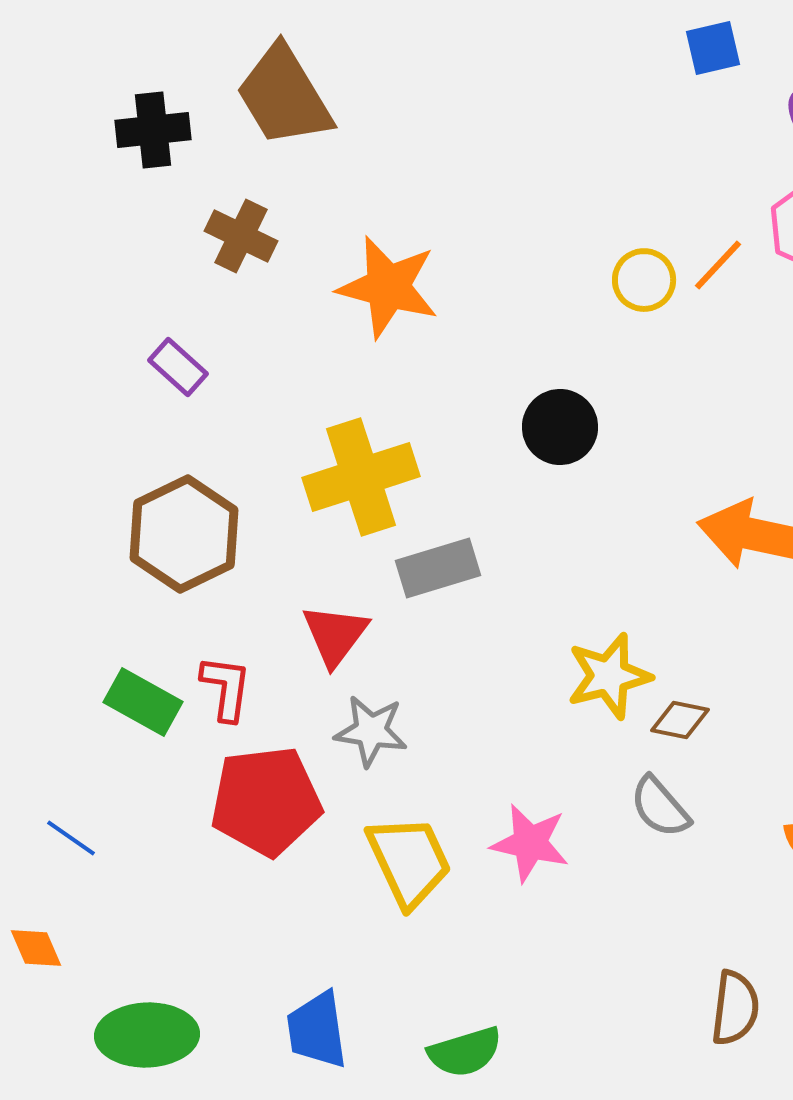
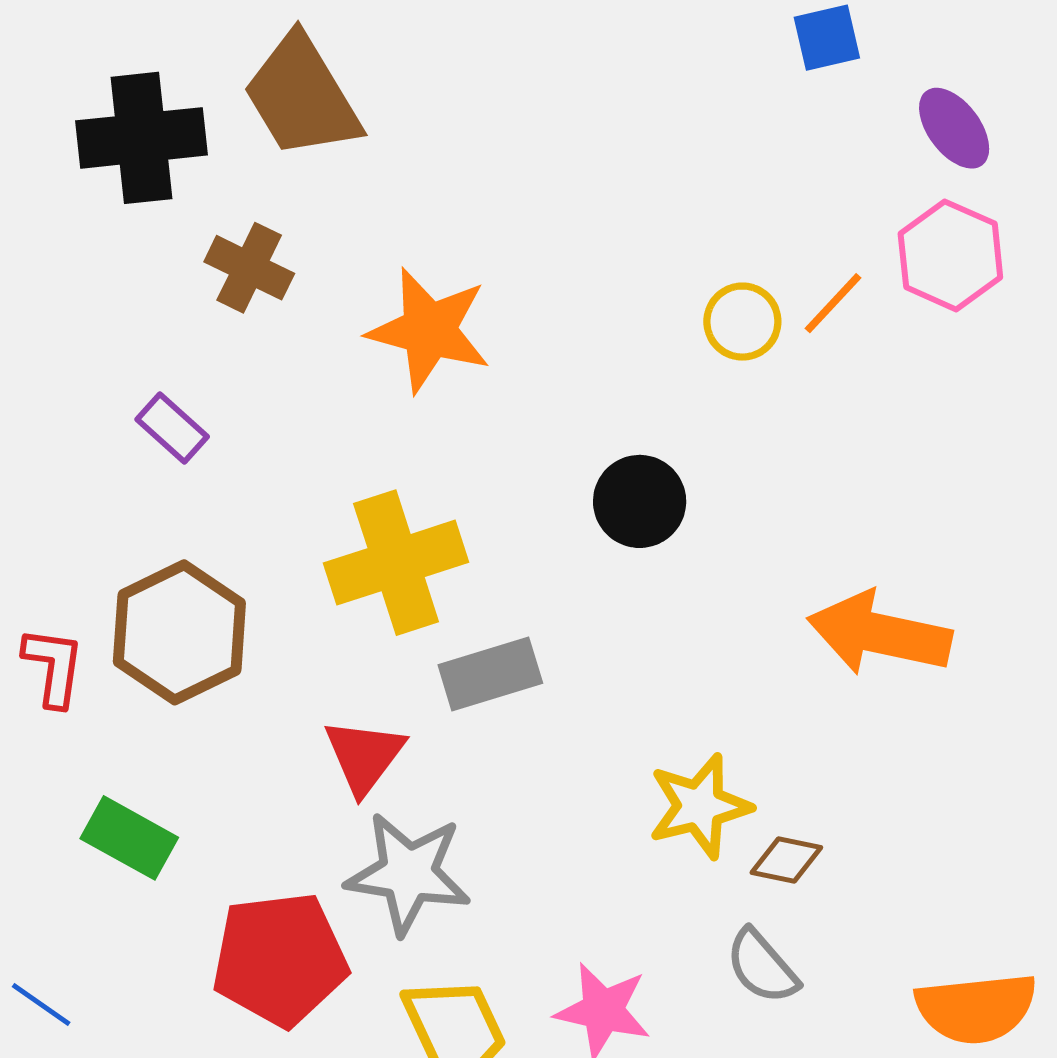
black cross: (153, 130) -> (142, 138), size x1.4
red L-shape: (226, 688) -> (53, 667), moved
gray star: (371, 731) -> (408, 873), size x1.4

